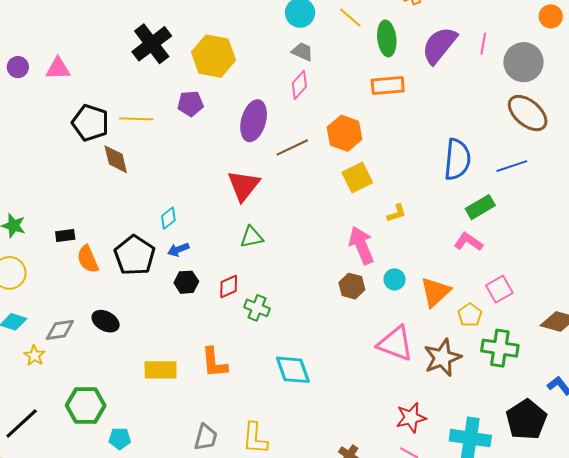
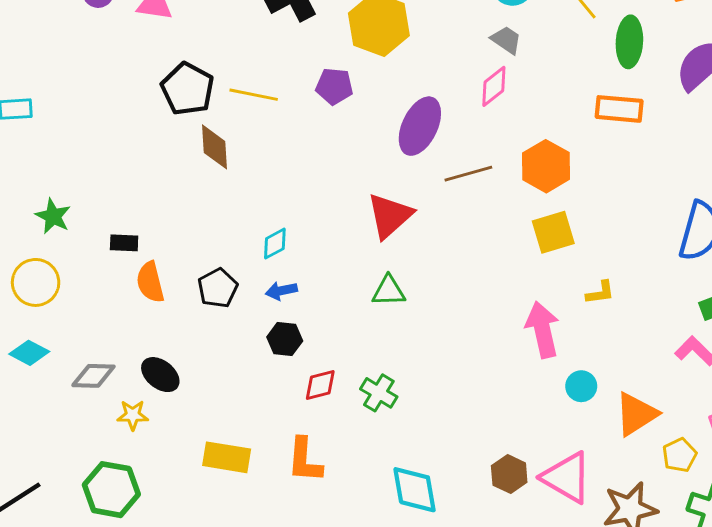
black pentagon: (135, 255) -> (218, 288), size x0.7
brown hexagon: (352, 286) -> (509, 474), moved
red diamond: (229, 287) -> (320, 385), moved
yellow star: (34, 356) -> (133, 415), moved, turned 30

